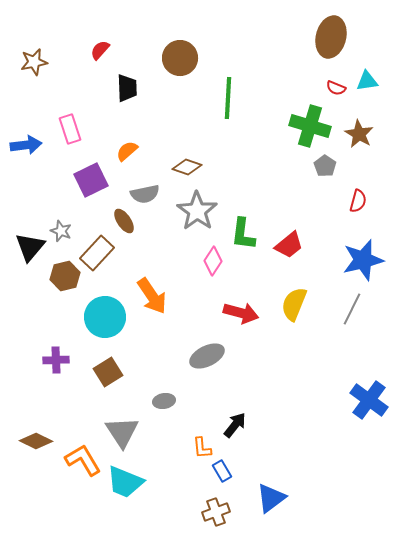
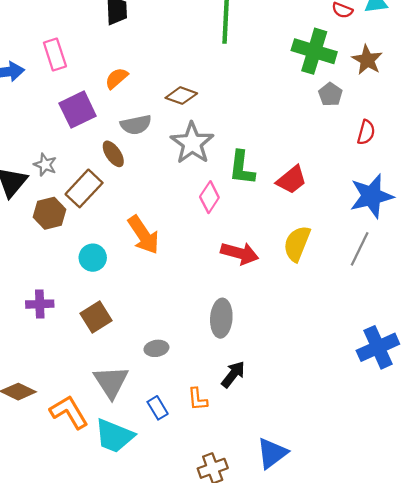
cyan circle: (105, 317) -> (93, 258), size x0.6
gray ellipse: (207, 356) -> (221, 318), moved, turned -60
blue cross: (369, 400) -> (378, 347), turned 30
blue rectangle: (222, 471) -> (158, 408), moved

